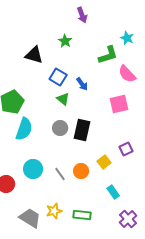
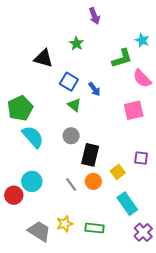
cyan semicircle: (24, 129) -> (33, 137), turned -60
black rectangle: (82, 130) -> (90, 155), moved
purple square: (126, 149) -> (141, 158), turned 32
cyan circle: (33, 169) -> (32, 181), moved
cyan rectangle: (113, 192) -> (127, 204), size x1.5

